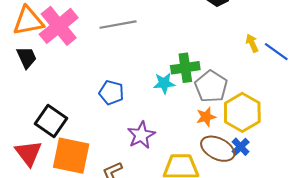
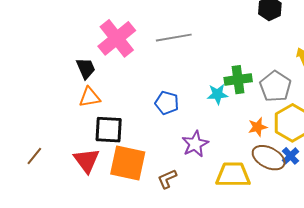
orange triangle: (28, 21) -> (90, 97), moved, size x0.7
gray pentagon: (211, 86) -> (275, 86), moved
black square: (51, 121) -> (109, 130), turned -32

